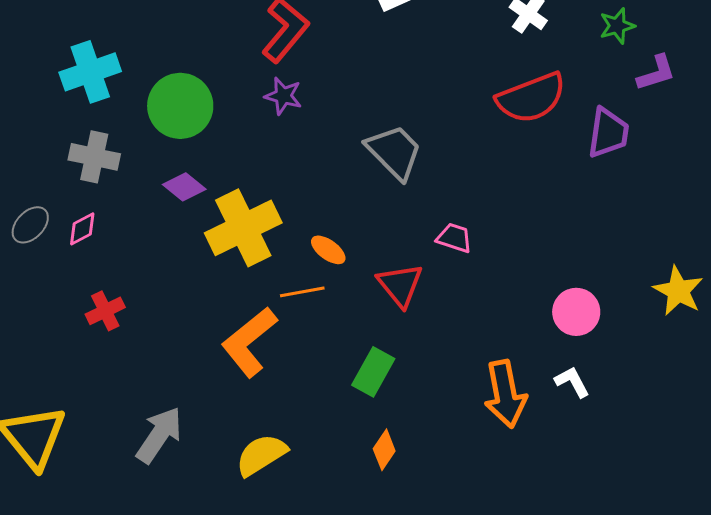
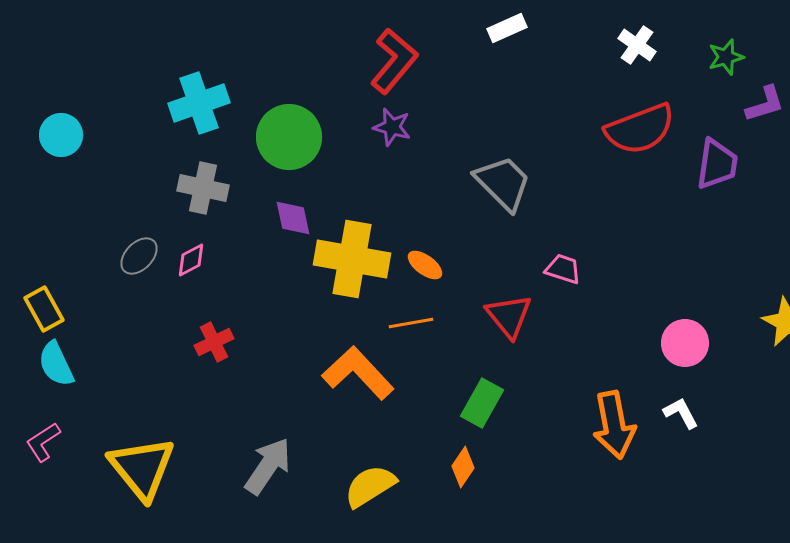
purple diamond: (184, 187) -> (293, 218), turned 39
yellow cross: (243, 228) -> (352, 259), turned 36
orange ellipse: (328, 250) -> (425, 265), moved
orange L-shape: (249, 342) -> (358, 373), turned 86
orange diamond: (384, 450) -> (463, 467), moved

